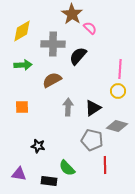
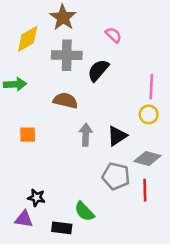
brown star: (72, 14) -> (63, 17), moved
green arrow: (23, 65) -> (15, 84), moved
brown semicircle: (52, 80) -> (65, 101), turned 42
black star: (38, 146) -> (36, 198), moved
red line: (105, 165) -> (145, 190), moved

